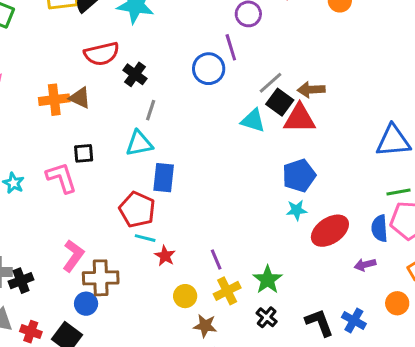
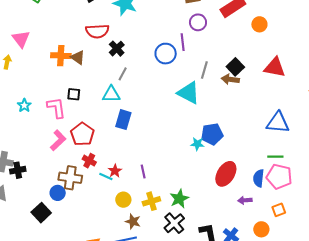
gray line: (270, 83) -> (204, 70), turned -42
black square: (280, 102) -> (235, 67), moved
red triangle: (300, 118) -> (275, 67), moved
cyan triangle: (253, 121) -> (188, 93), size x1.4
red pentagon: (137, 210) -> (82, 134), moved
cyan star: (297, 210) -> (197, 144), moved
red ellipse: (330, 231) -> (226, 174), turned -35
cyan line: (145, 238) -> (106, 176), moved
pink L-shape: (73, 256) -> (58, 140), moved
purple line: (216, 259) -> (143, 171), moved
black cross: (267, 317) -> (174, 223), size x1.5
red cross: (31, 332) -> (89, 161), moved

